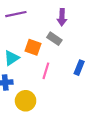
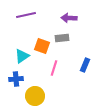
purple arrow: (62, 17) -> (69, 18), turned 91
gray rectangle: (54, 39) -> (62, 38), turned -40

